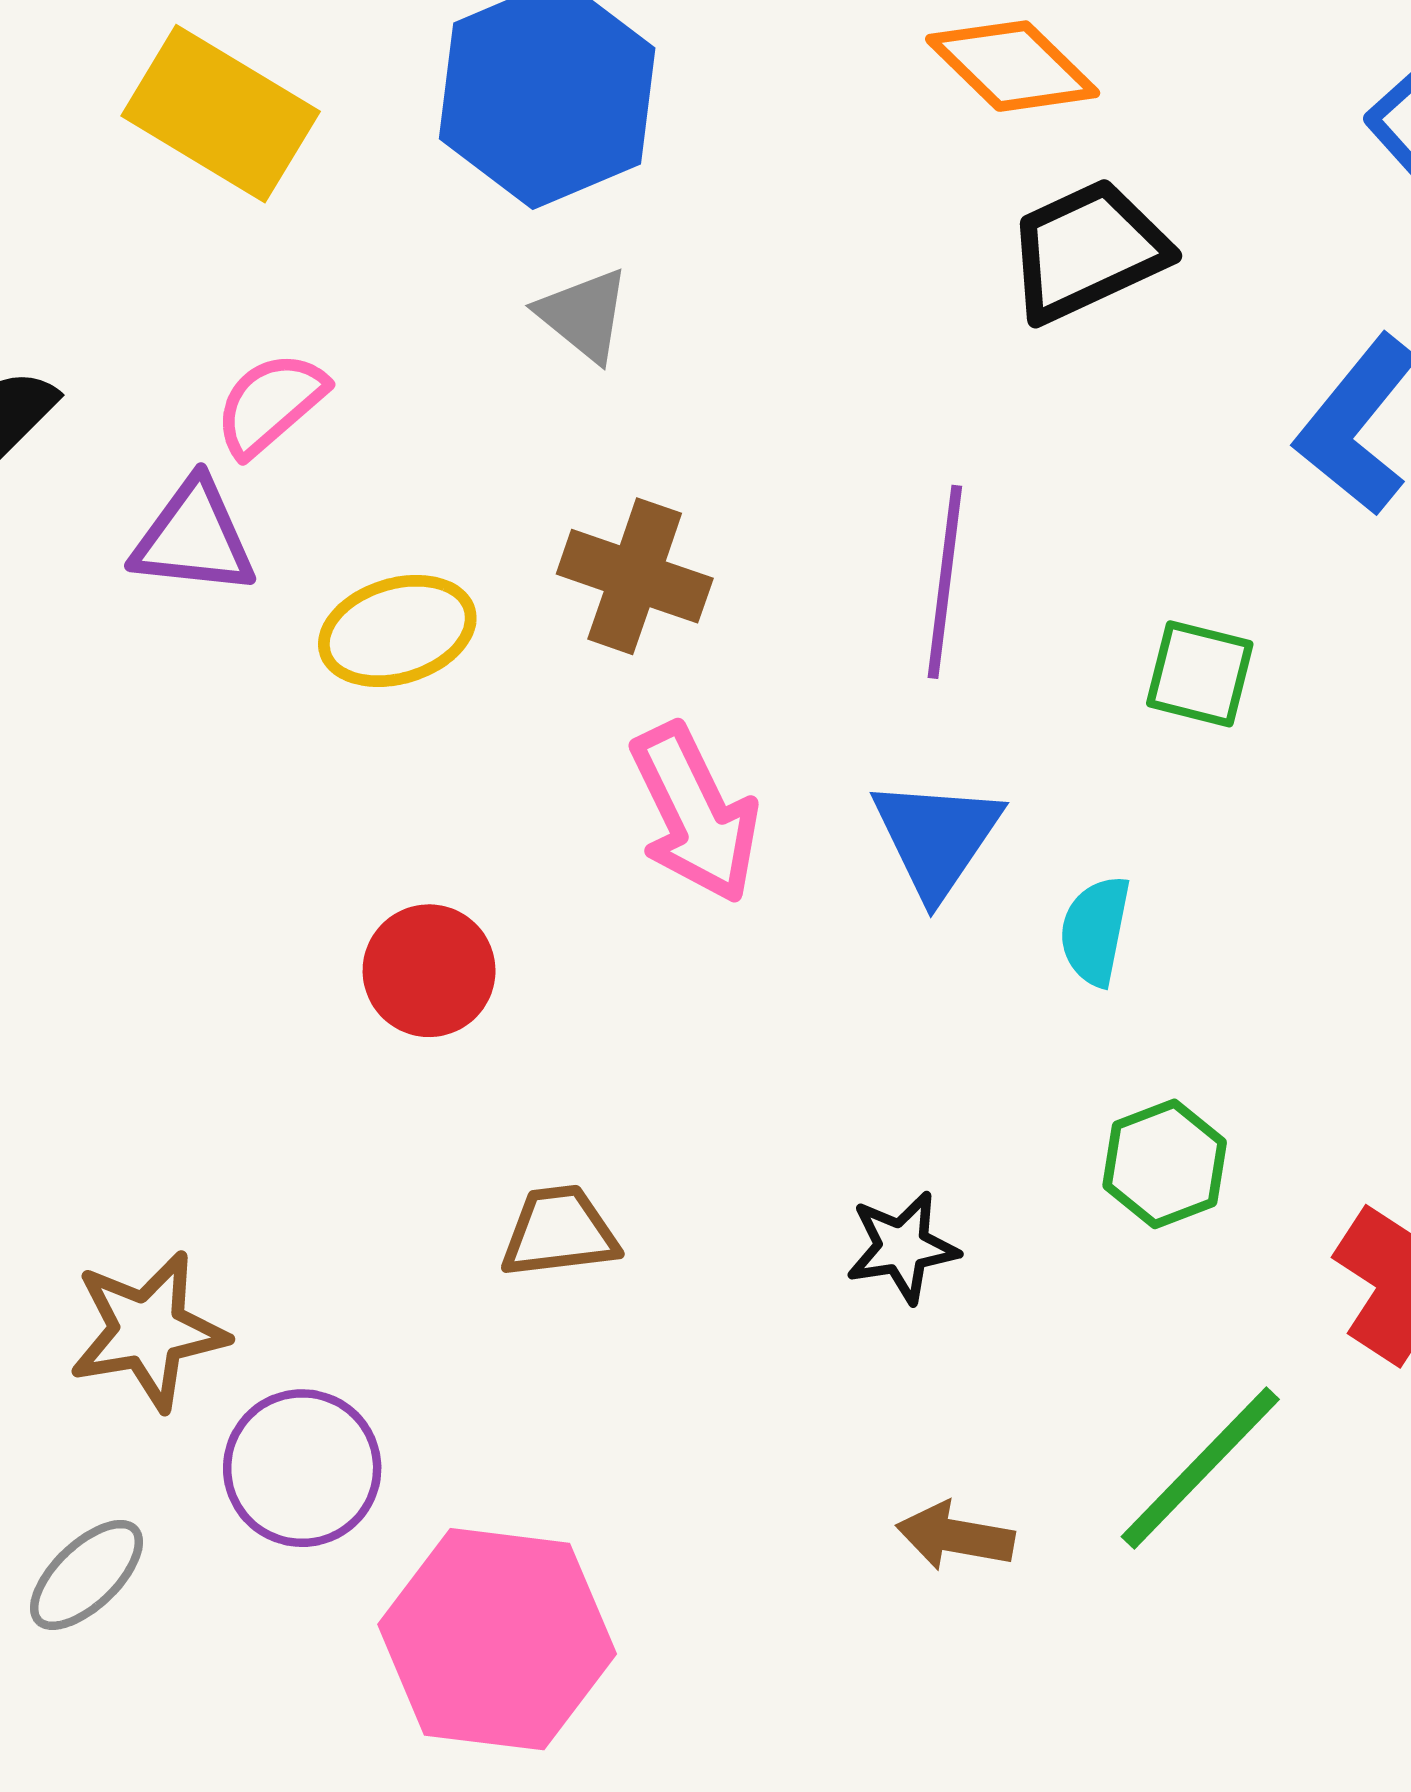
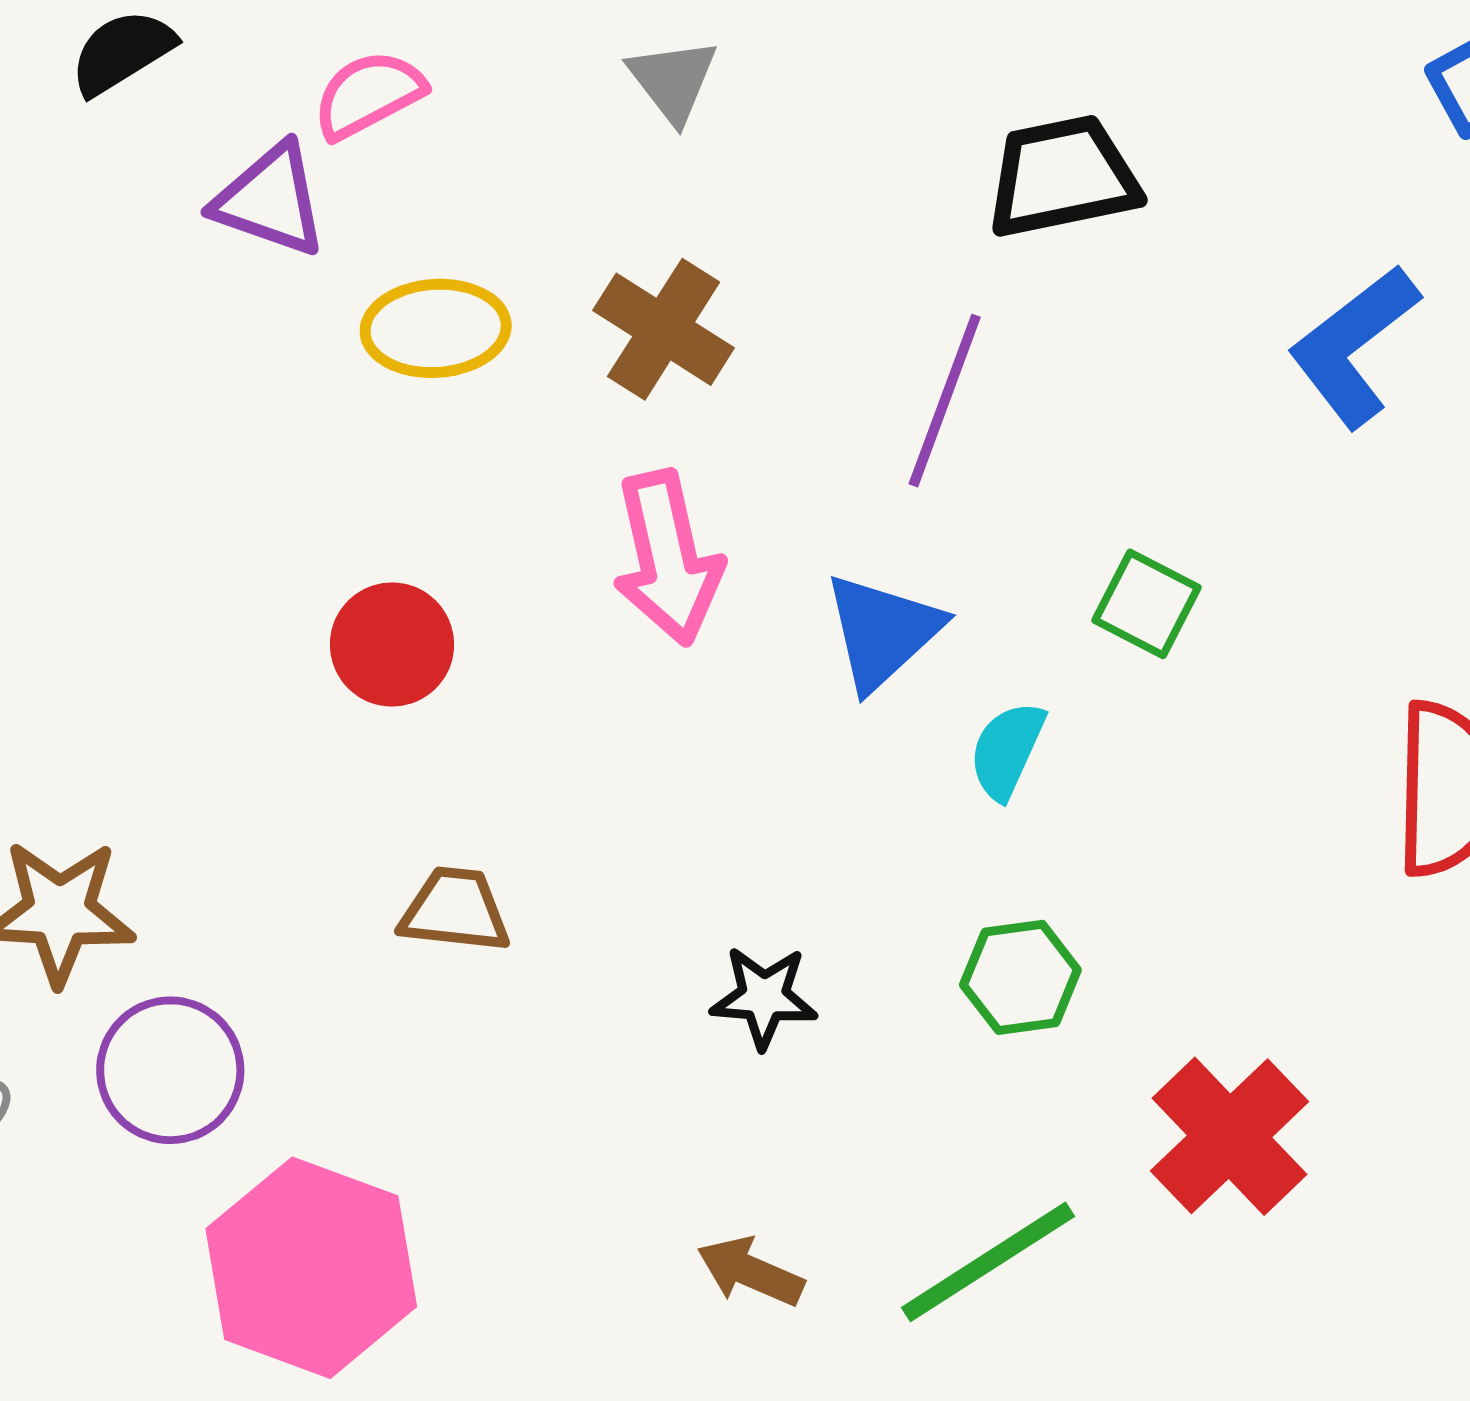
black trapezoid: (1087, 251) -> (1062, 177), moved
green square: (1200, 674) -> (1146, 604), moved

